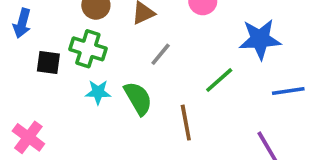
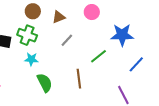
blue line: (288, 91) -> (136, 64), turned -42
green semicircle: (138, 98) -> (45, 83), moved

